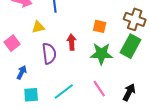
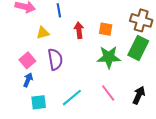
red arrow: (72, 42) -> (79, 30), moved
pink square: (12, 43) -> (27, 60), moved

